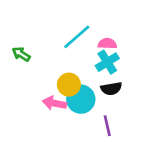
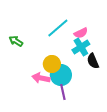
pink semicircle: (107, 44) -> (81, 33), turned 152
black semicircle: (111, 89) -> (93, 61), moved, turned 77
purple line: (107, 126) -> (63, 92), moved

